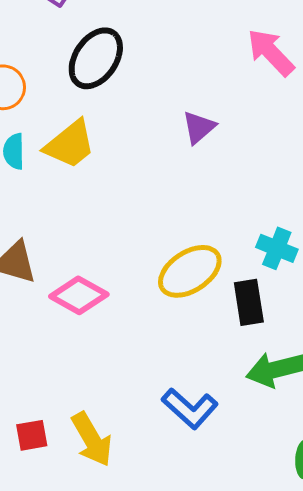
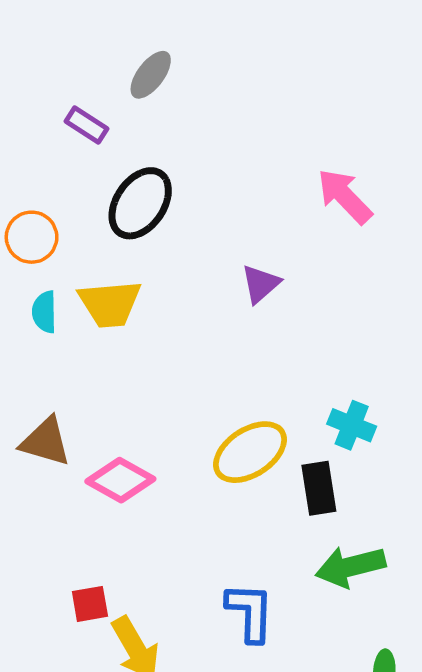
yellow trapezoid: (70, 144) -> (110, 304), turned 34
blue L-shape: (190, 408) -> (250, 612), turned -130
red square: (32, 435) -> (90, 604), moved

